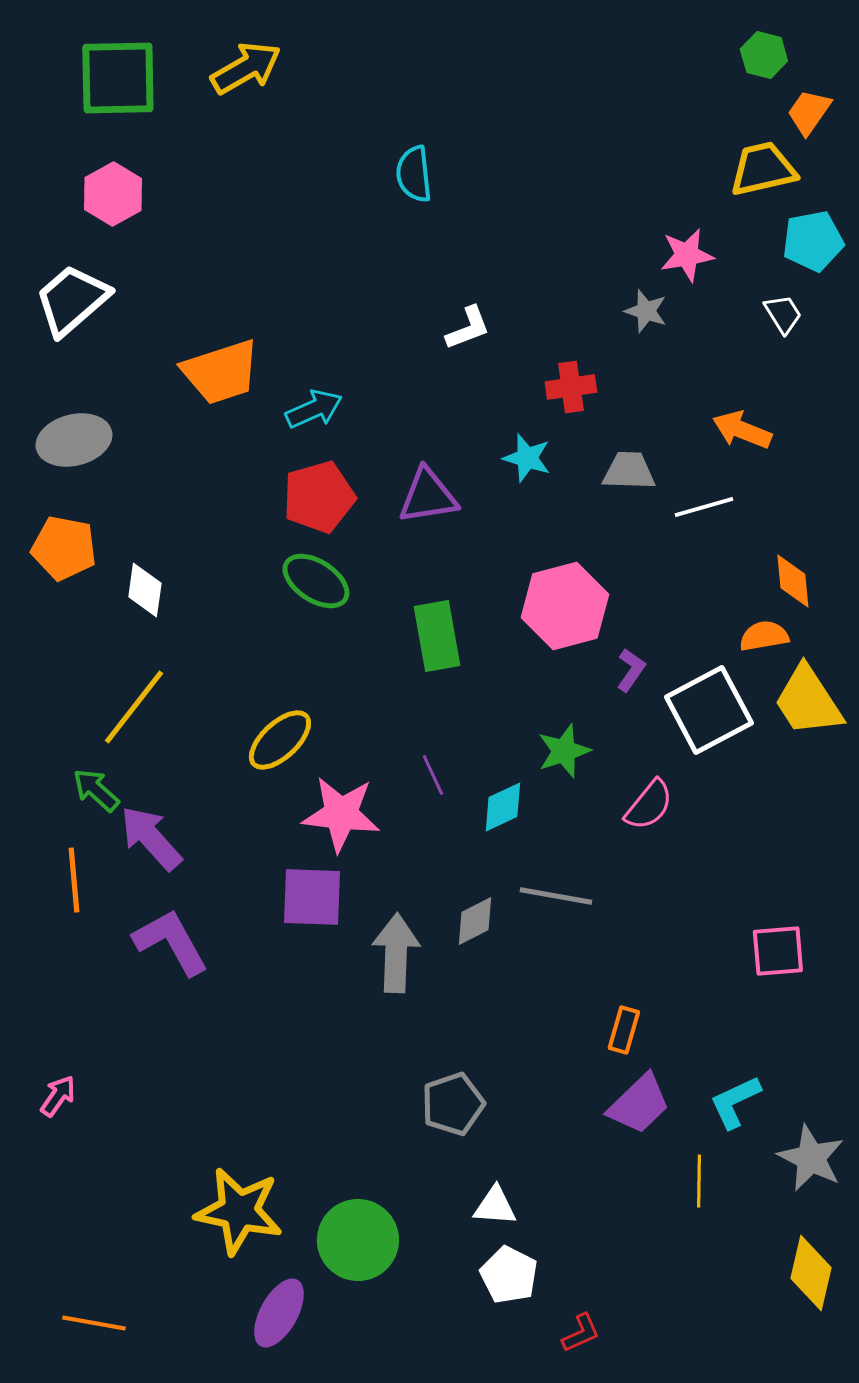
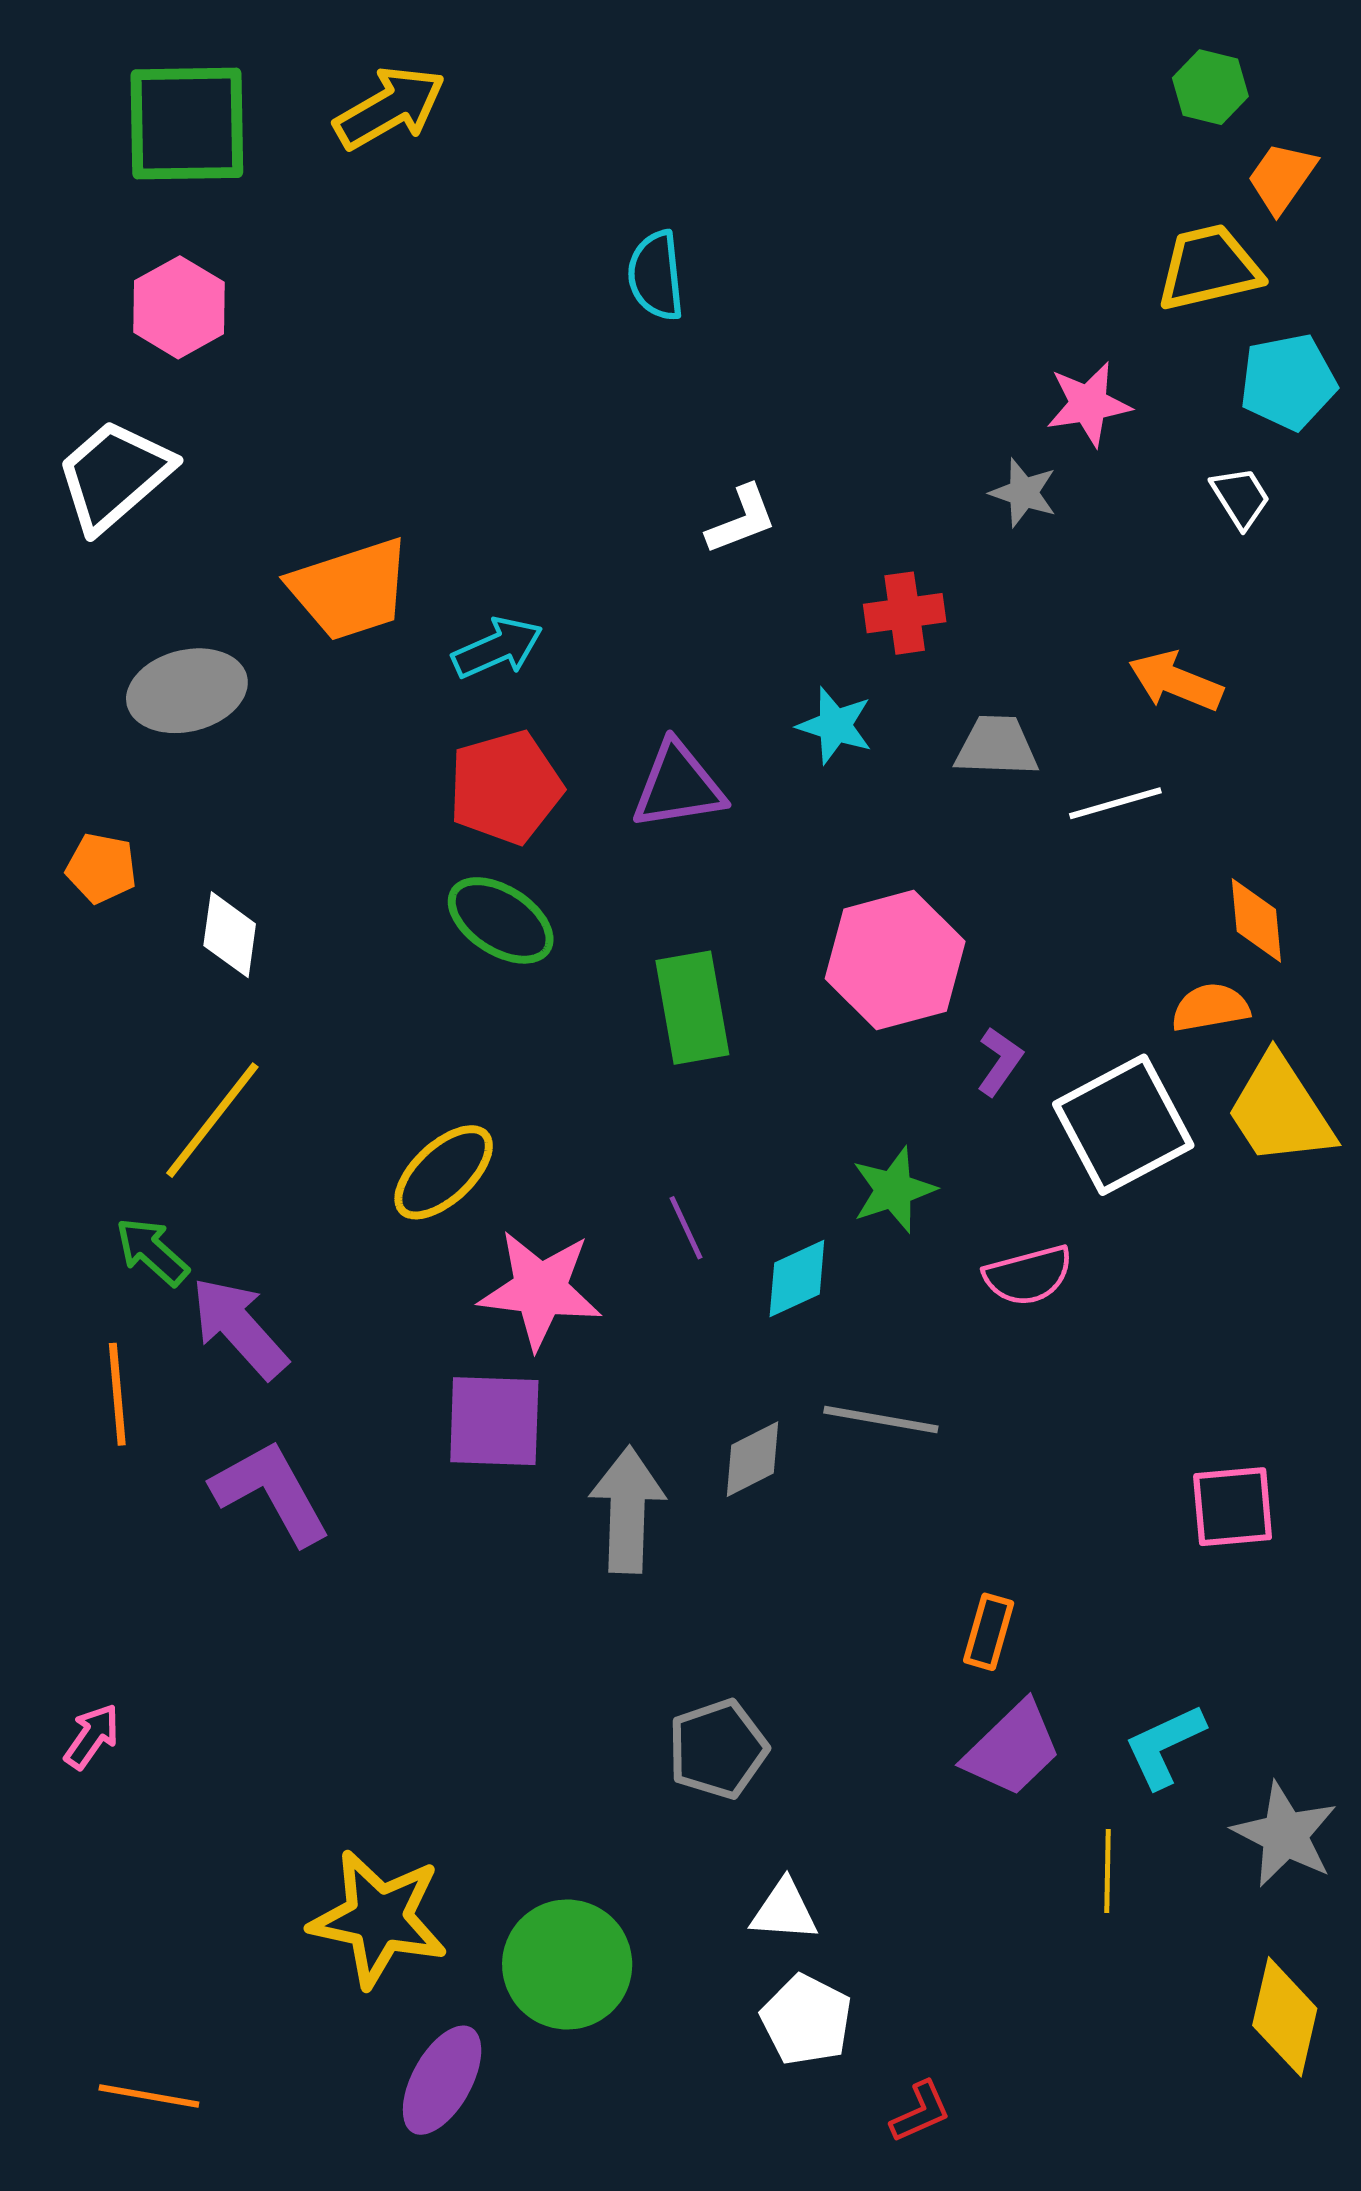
gray ellipse: (74, 440) -> (187, 691), moved
orange pentagon: (64, 548) -> (101, 868), size x0.7
pink semicircle: (649, 805) -> (1028, 1275), turned 36

